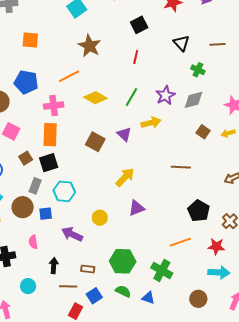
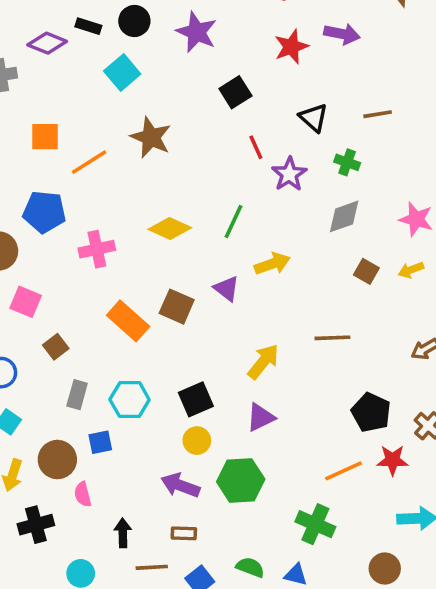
red line: (136, 57) -> (256, 147), moved, turned -32
orange line: (69, 76) -> (89, 162), moved
purple star: (165, 95) -> (289, 174), moved
orange rectangle: (50, 135) -> (128, 321), moved, turned -45
black square: (49, 163) -> (196, 399), moved
yellow arrow: (125, 177) -> (263, 362), moved
brown circle: (23, 207) -> (57, 460), moved
purple arrow: (72, 234) -> (180, 485), moved
red star: (216, 246) -> (392, 460), moved
green hexagon: (123, 261) -> (241, 480), moved

